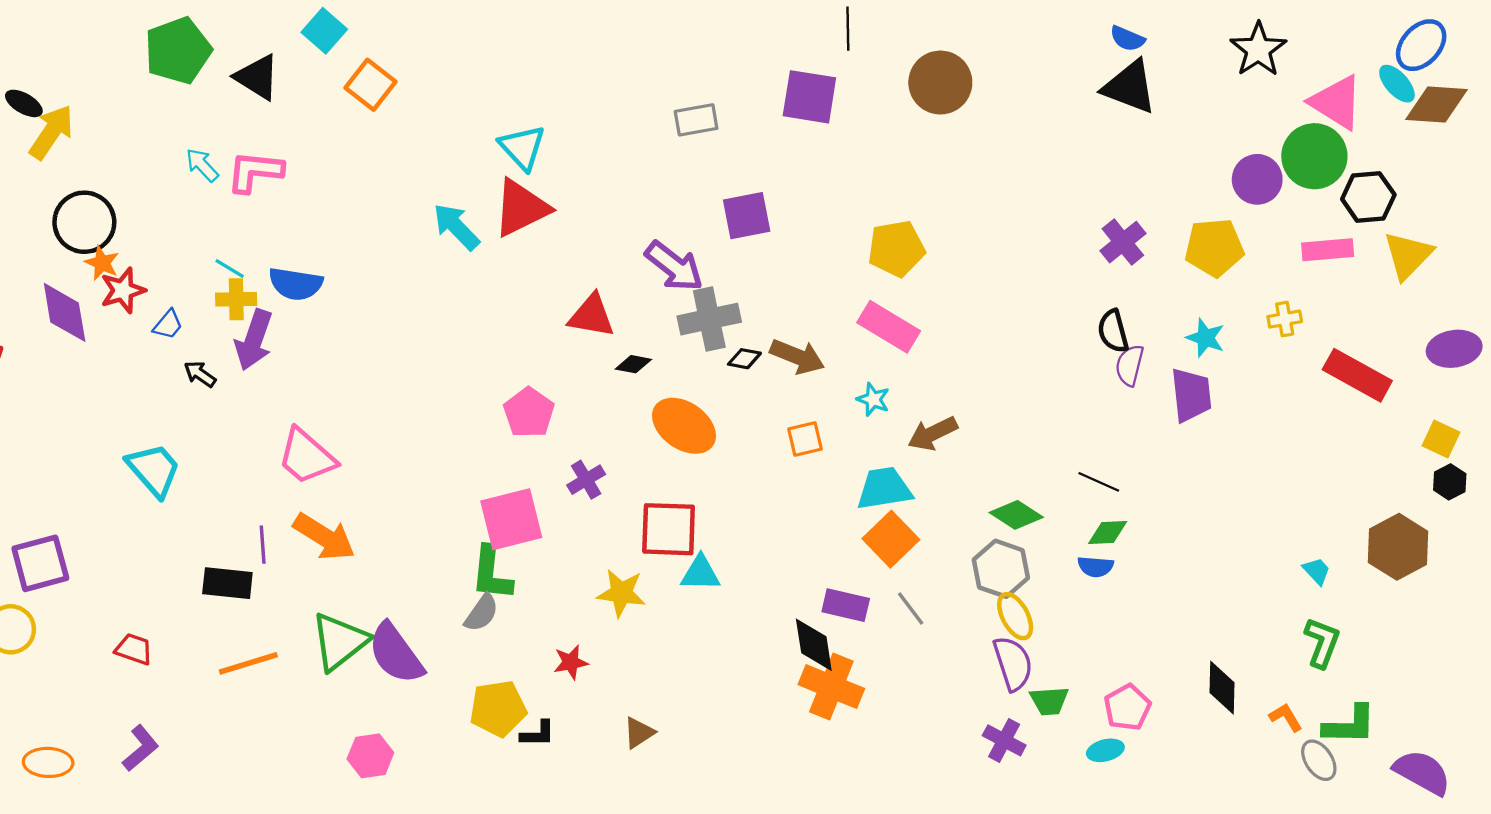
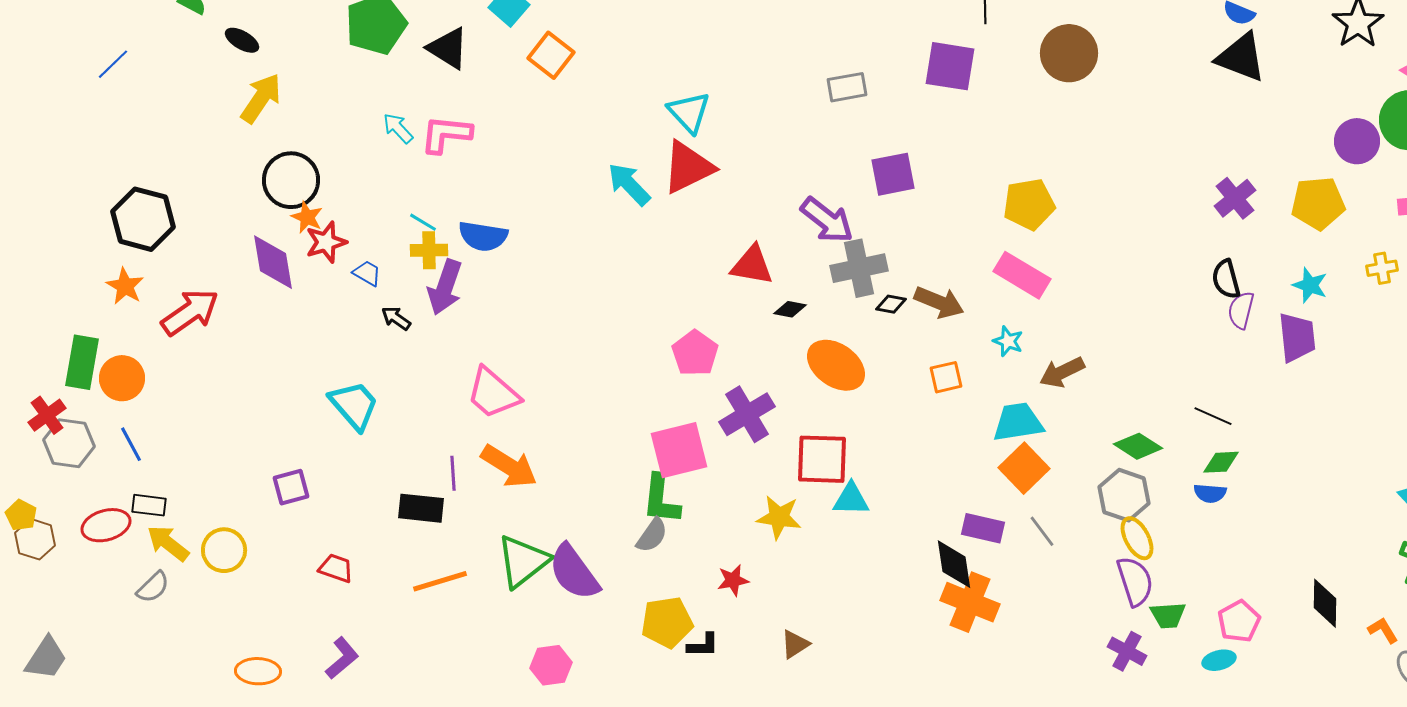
black ellipse: (24, 103) -> (242, 40), moved
blue trapezoid: (168, 325) -> (367, 273), turned -100
purple cross: (586, 480) -> (747, 414), size x1.6
purple square: (40, 563) -> (291, 487), moved, size x0.7

